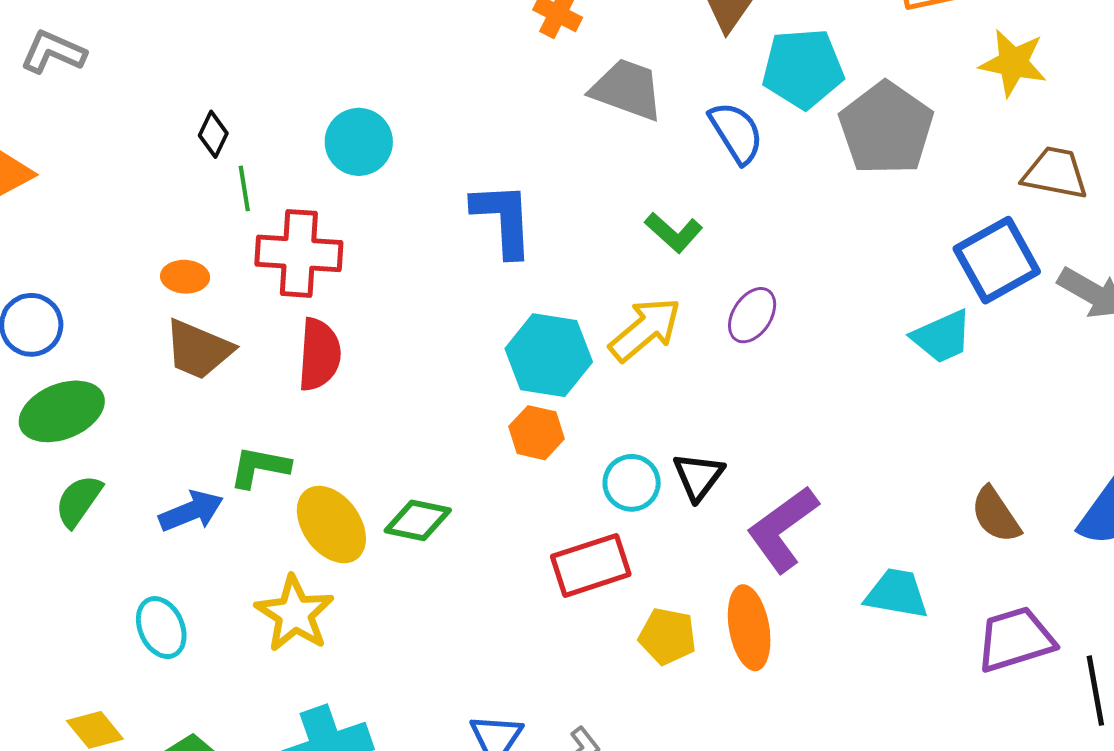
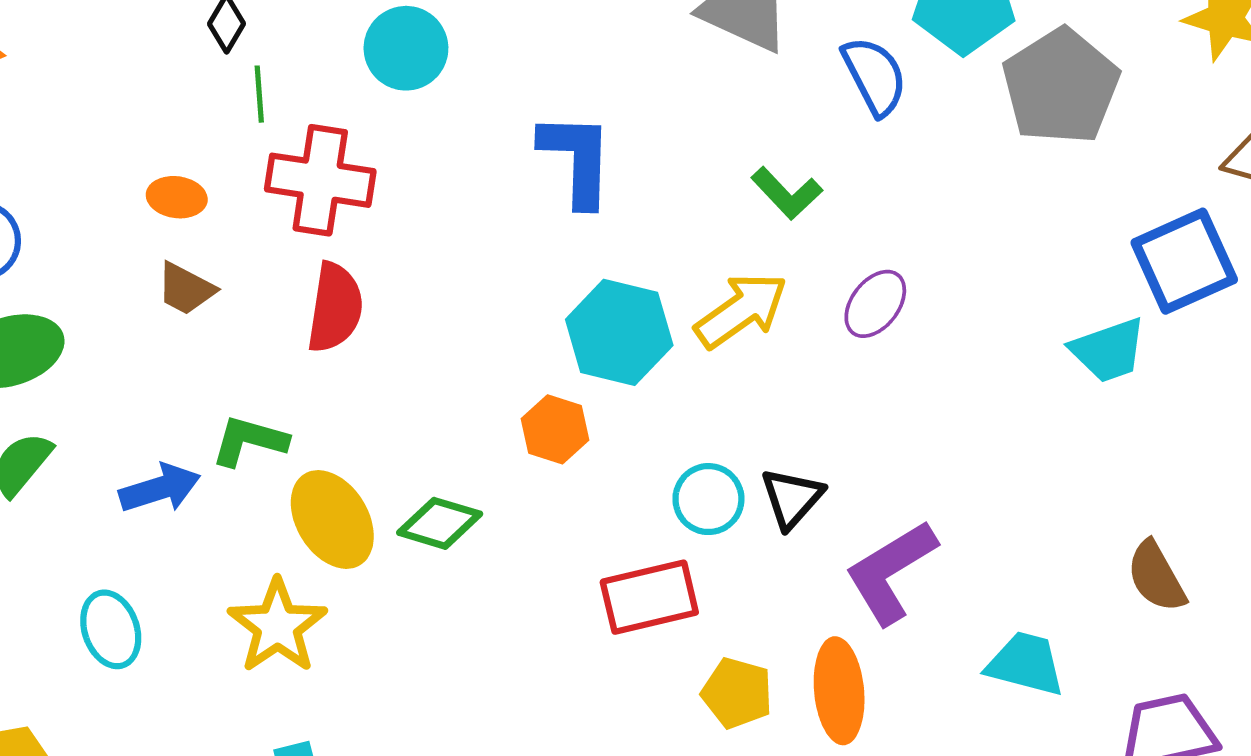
brown trapezoid: (198, 350) -> (186, 289), size x0.7
orange hexagon: (537, 433) -> (555, 429), moved

